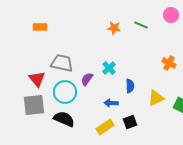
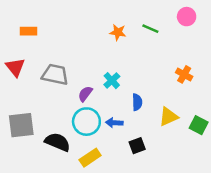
red triangle: (37, 79) -> (15, 67), moved
cyan circle: (65, 92) -> (86, 122), moved
yellow rectangle: (105, 127) -> (90, 158), moved

